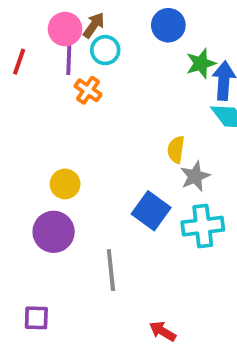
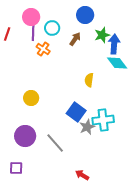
brown arrow: (94, 25) -> (75, 39), moved
gray star: (195, 176) -> (87, 127), moved
purple circle: (54, 232) -> (25, 136), moved
gray line: (111, 270) -> (55, 143), turned -35

